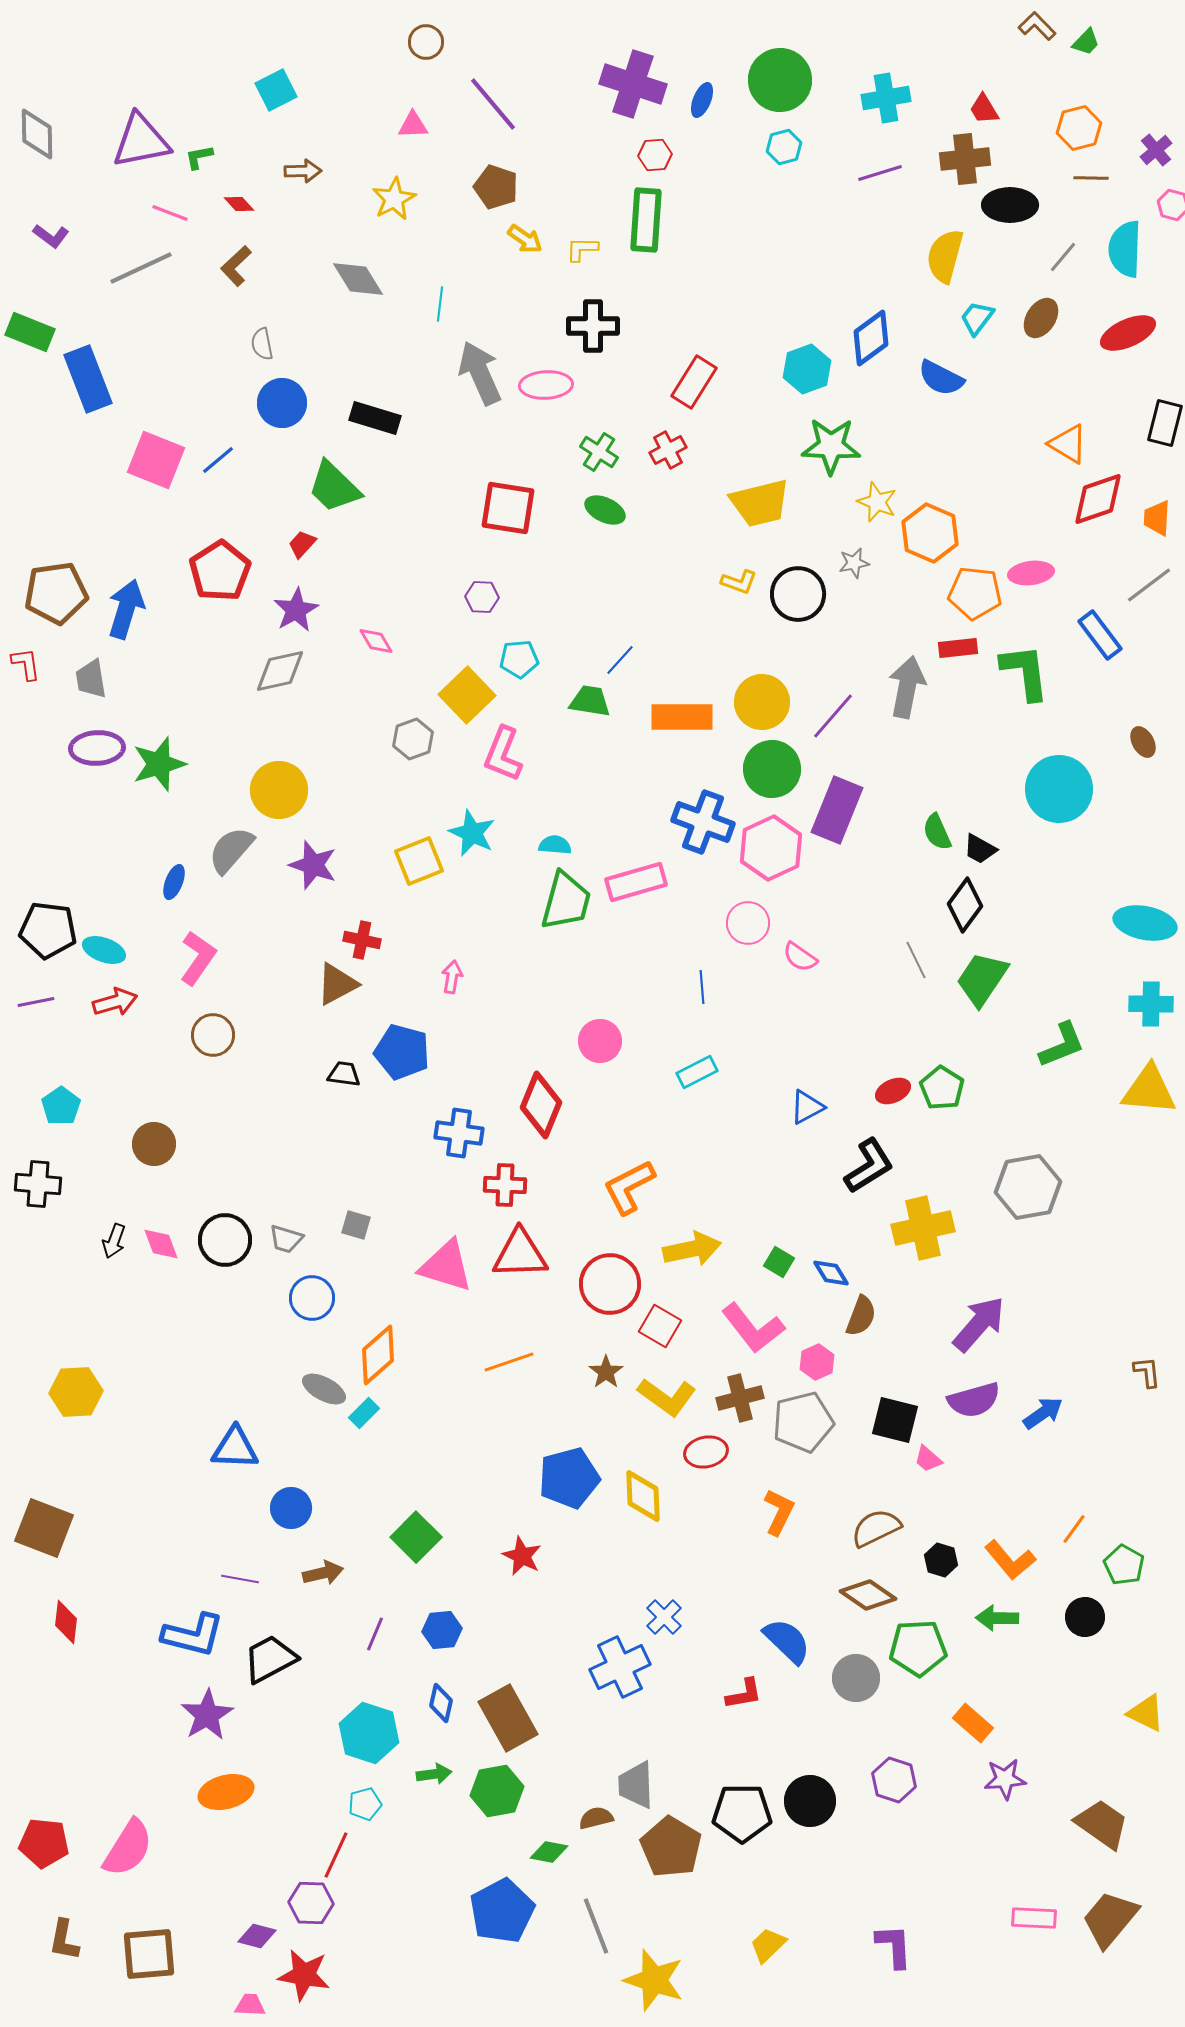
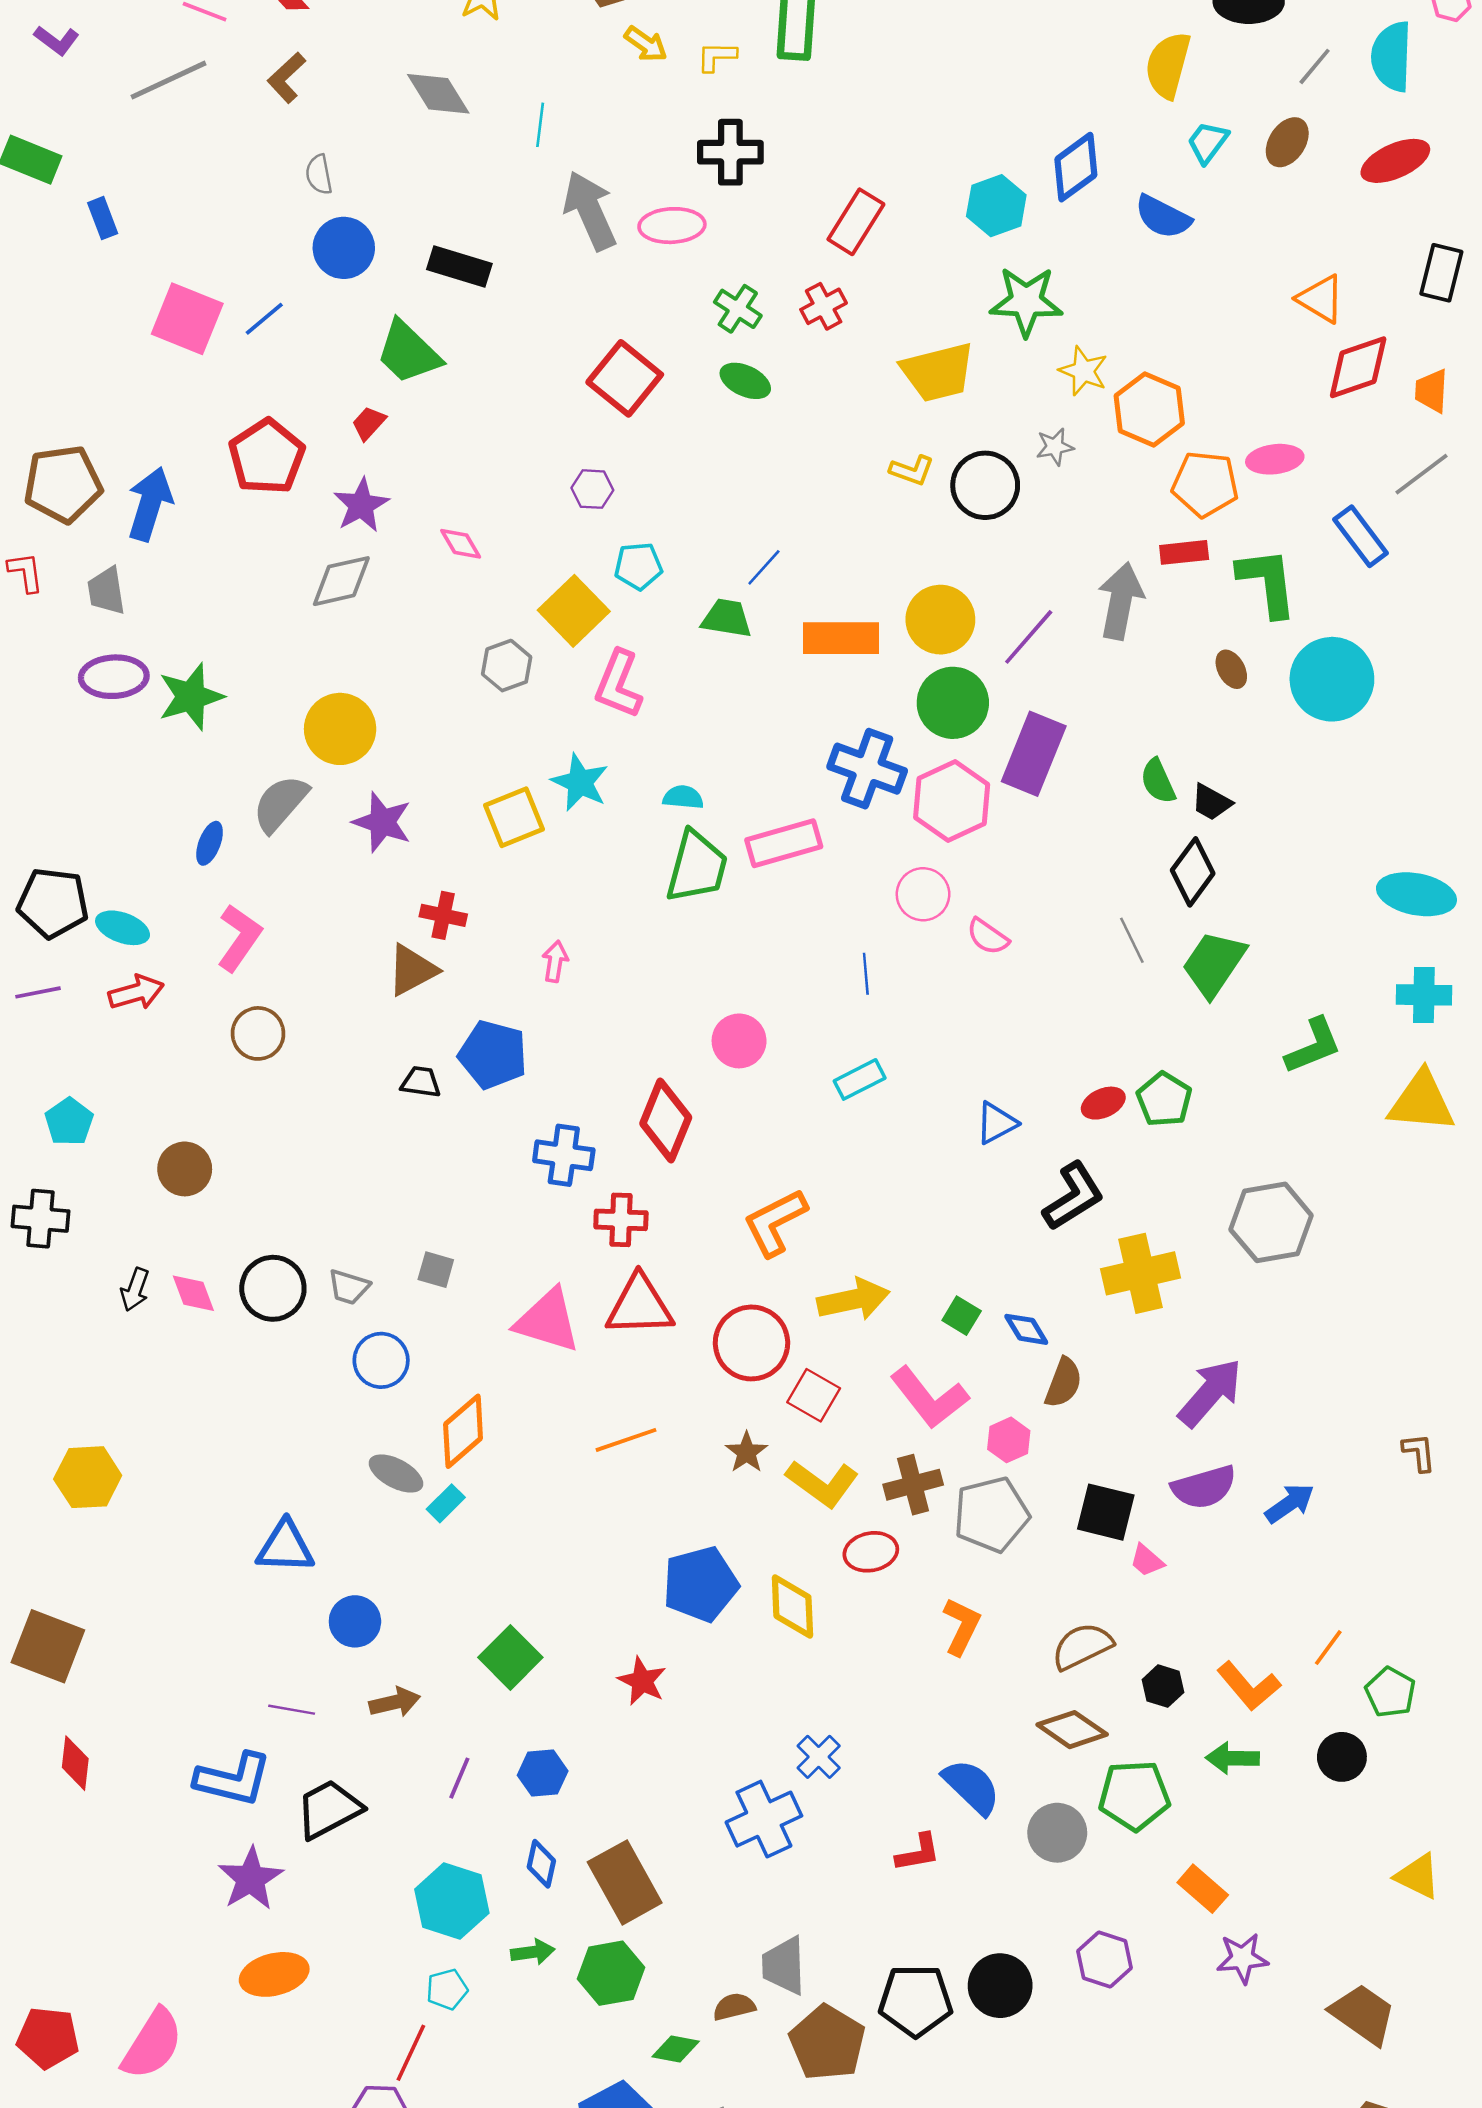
blue rectangle: (88, 379) -> (103, 218), size x0.5
red square: (508, 508) -> (625, 378), turned 30
brown ellipse: (1143, 742) -> (1231, 669), moved
cyan circle: (1059, 789) -> (1332, 679), moved

